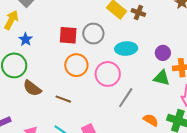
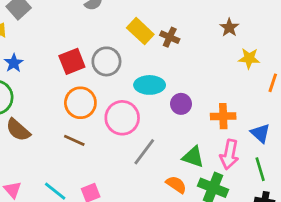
red square: (68, 35) -> (72, 61), turned -30
purple circle: (163, 53) -> (181, 104), moved
green triangle: (162, 78) -> (193, 157), moved
brown line: (63, 99) -> (74, 140), moved

